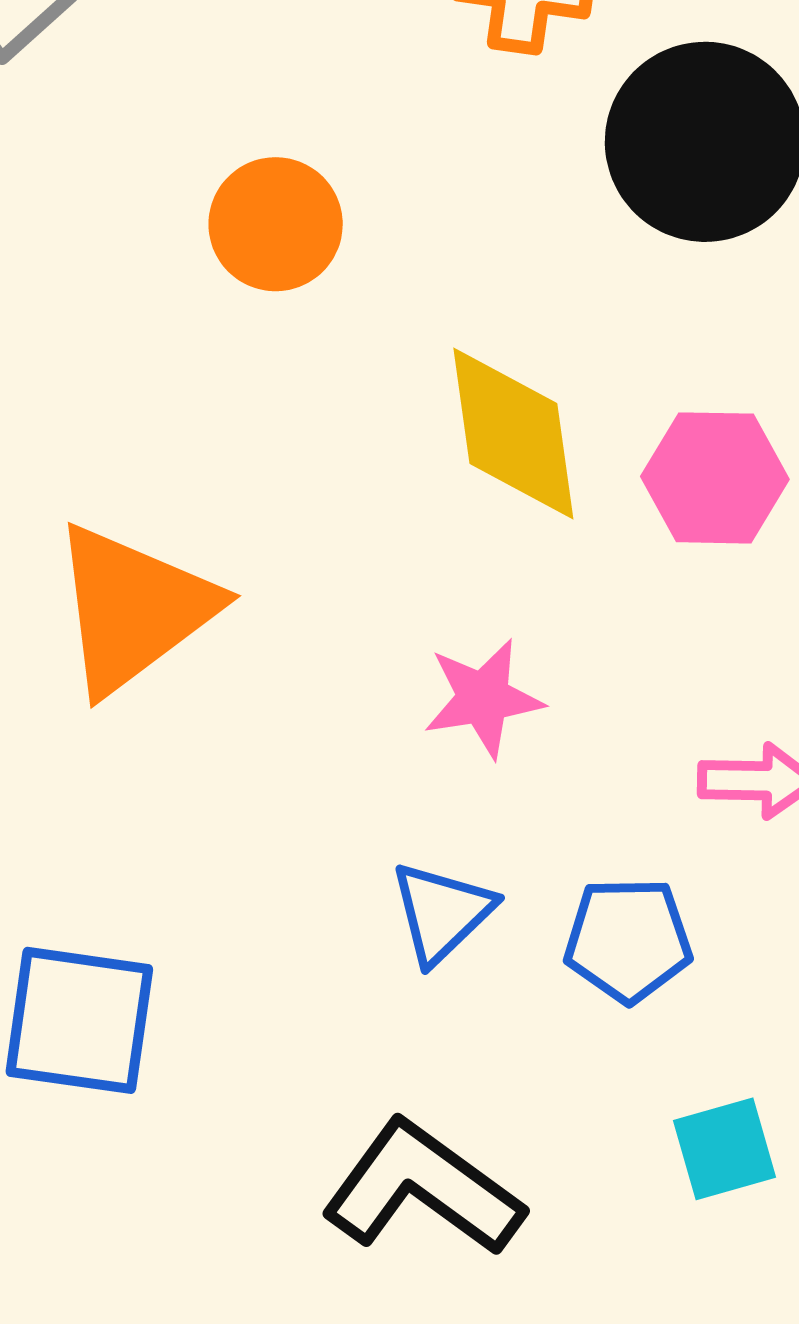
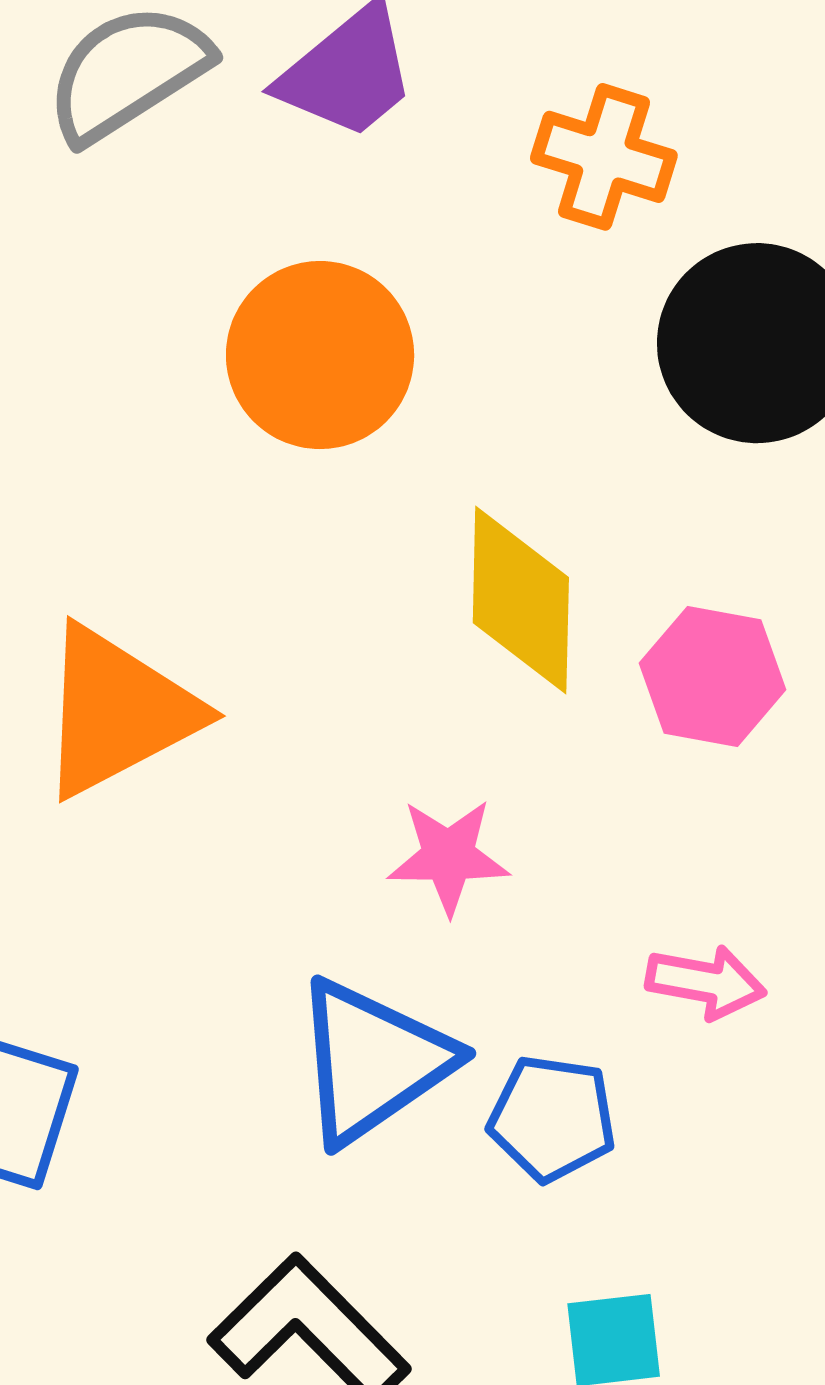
orange circle: (276, 224) -> (320, 355), size x1.4
blue triangle: (442, 913) -> (373, 1061), size x1.6

